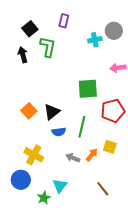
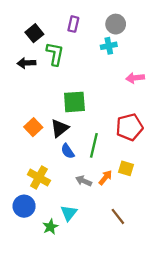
gray circle: (114, 31) -> (116, 24), moved
black arrow: (23, 55) -> (26, 63), turned -77
green square: (88, 89) -> (74, 102), moved
blue semicircle: (59, 132) -> (68, 151), turned 64

